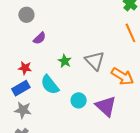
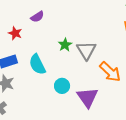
green star: (65, 61) -> (65, 45), moved
red star: (25, 68) -> (15, 33), moved

